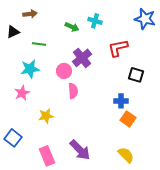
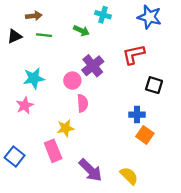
blue star: (145, 19) -> (149, 17), moved
cyan cross: (95, 21) -> (103, 15), moved
green line: (39, 44) -> (44, 35), moved
yellow star: (46, 116) -> (66, 128), moved
yellow semicircle: (126, 155) -> (129, 176), moved
pink rectangle: (47, 156) -> (53, 151), moved

